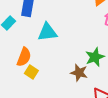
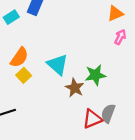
cyan triangle: (47, 32) -> (58, 65), moved, turned 35

